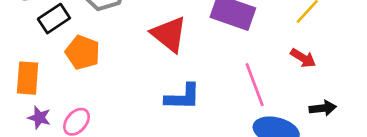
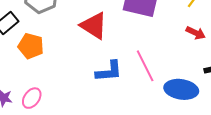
pink line: (255, 85) -> (145, 66), moved

